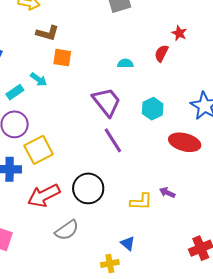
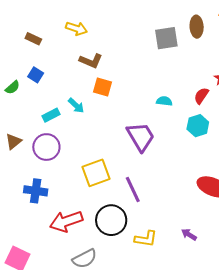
cyan hexagon: (153, 109) -> (198, 126), moved
purple line: (113, 140) -> (133, 190), moved
yellow square: (39, 150) -> (96, 173), moved
yellow L-shape: (141, 202) -> (146, 239), moved

